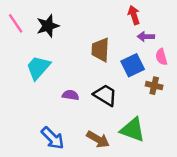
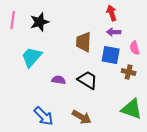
pink line: (16, 23) -> (13, 20), turned 42
purple arrow: (146, 37) -> (114, 32), moved
blue square: (133, 65) -> (111, 55), turned 36
green triangle: (133, 130) -> (132, 109), moved

